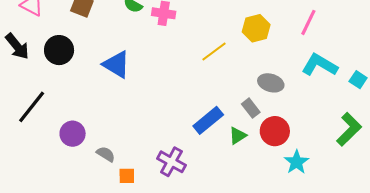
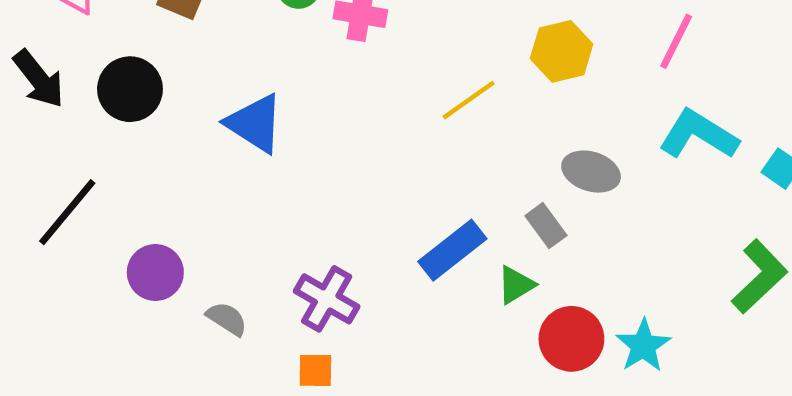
red circle: (275, 131) -> (571, 339), moved
purple cross: (171, 162) -> (327, 299), moved
orange square: (127, 176) -> (315, 370), moved

